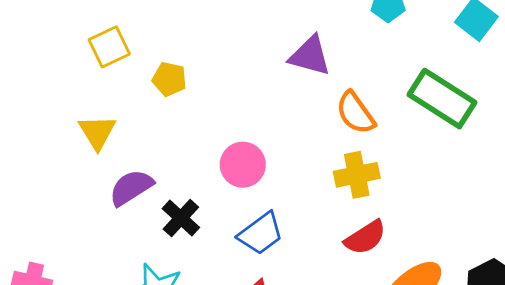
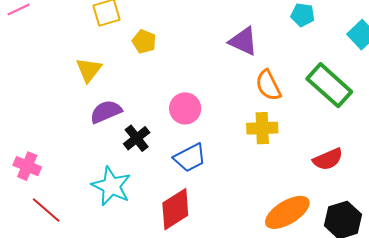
red semicircle: (365, 237) -> (328, 159), moved

